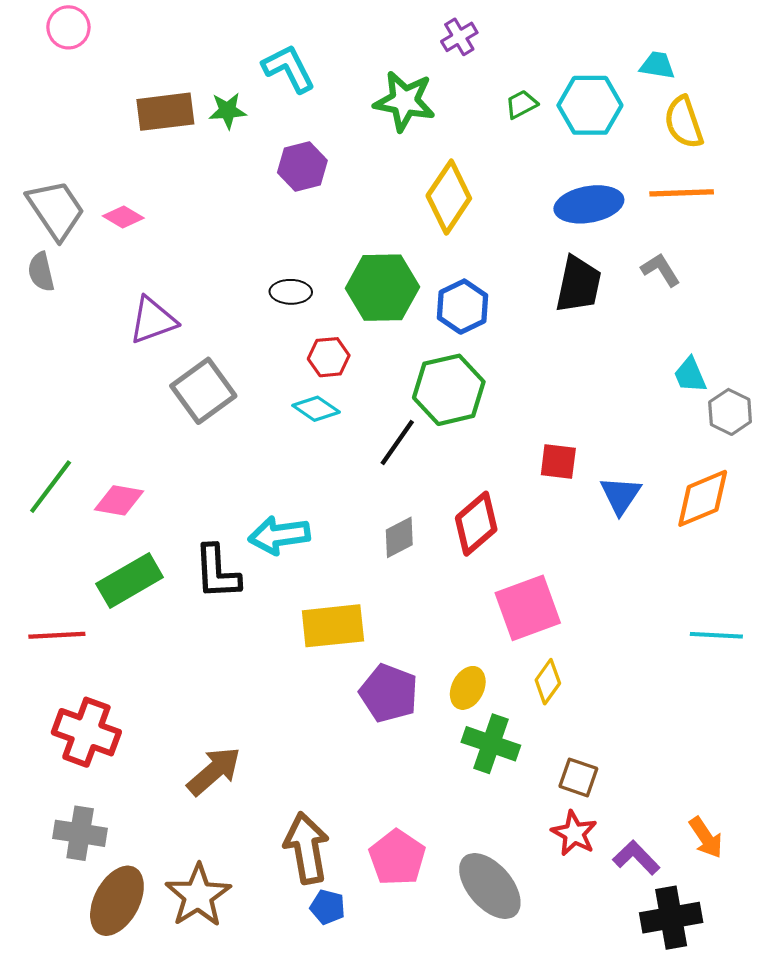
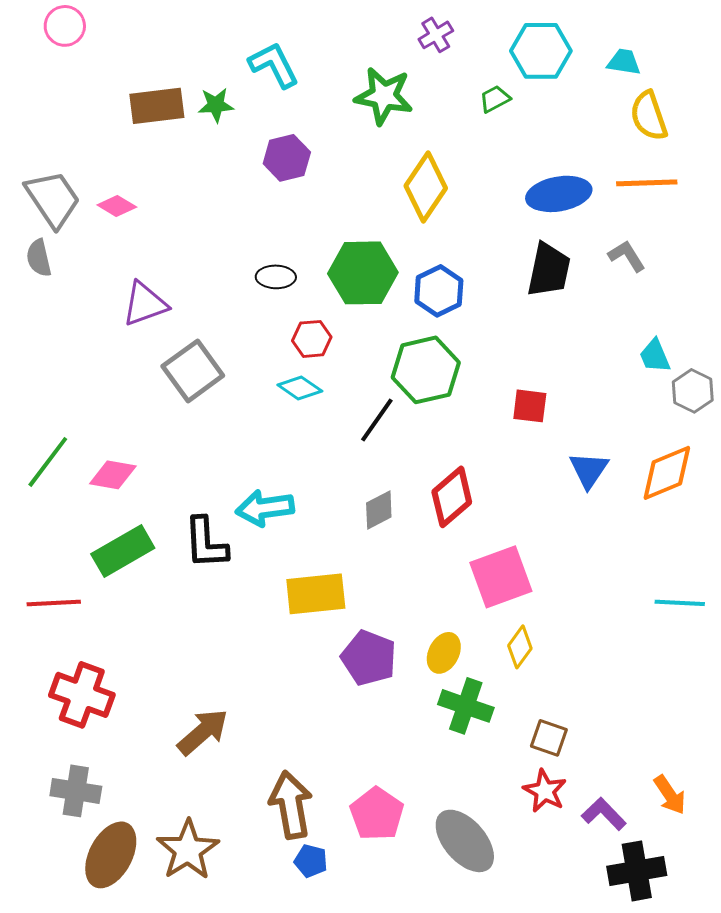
cyan hexagon: (590, 105) -> (541, 51), moved
red square: (558, 461) -> (530, 406), moved

